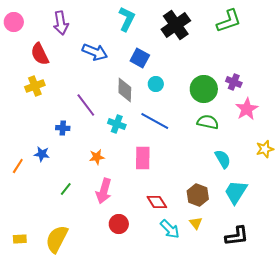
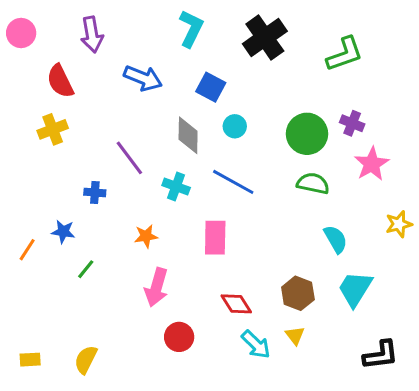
green L-shape: (229, 21) -> (345, 54), moved
green line: (66, 189) -> (86, 269), moved
black L-shape: (237, 236) -> (381, 355), moved
yellow semicircle: (57, 239) -> (86, 360), size x0.7

